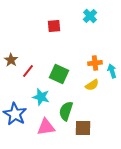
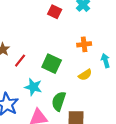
red square: (54, 26) -> (55, 12), moved, turned 32
orange cross: (95, 63) -> (84, 44), moved

